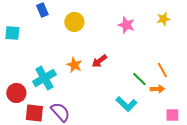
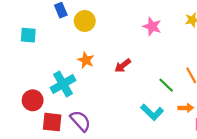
yellow circle: (74, 22) -> (85, 21), moved
orange star: (74, 65) -> (86, 60), moved
orange arrow: (157, 89) -> (186, 108), moved

